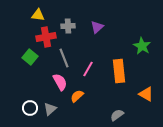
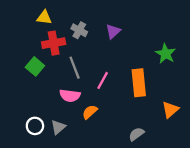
gray cross: (68, 26) -> (79, 30), turned 32
pink semicircle: (60, 82) -> (70, 96), turned 126
orange triangle: (146, 94) -> (170, 110), turned 49

